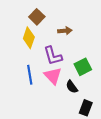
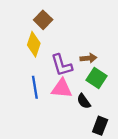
brown arrow: (65, 31) -> (88, 58), moved
green square: (83, 67) -> (97, 78), turned -30
pink triangle: (53, 76) -> (62, 88), turned -42

